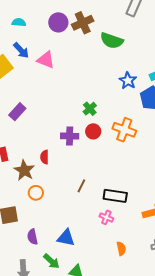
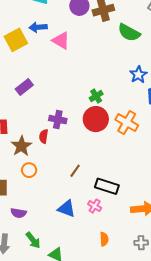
blue arrow: (21, 50) -> (38, 27), turned 120
red circle: (93, 131) -> (96, 119), size x1.6
purple cross: (70, 136) -> (58, 120), moved
purple semicircle: (32, 237) -> (18, 213), turned -77
blue triangle: (66, 238) -> (67, 209), moved

